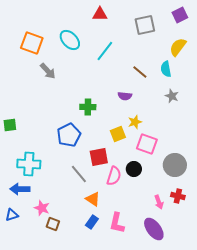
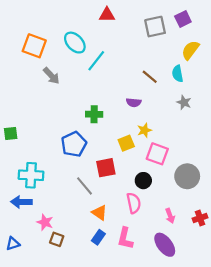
purple square: (180, 15) -> (183, 19), moved
cyan line: (105, 51) -> (96, 61), moved
pink semicircle: (114, 176) -> (134, 203), moved, turned -30
red cross: (178, 196) -> (200, 218), moved, turned -32
blue triangle: (12, 215) -> (13, 244), moved

